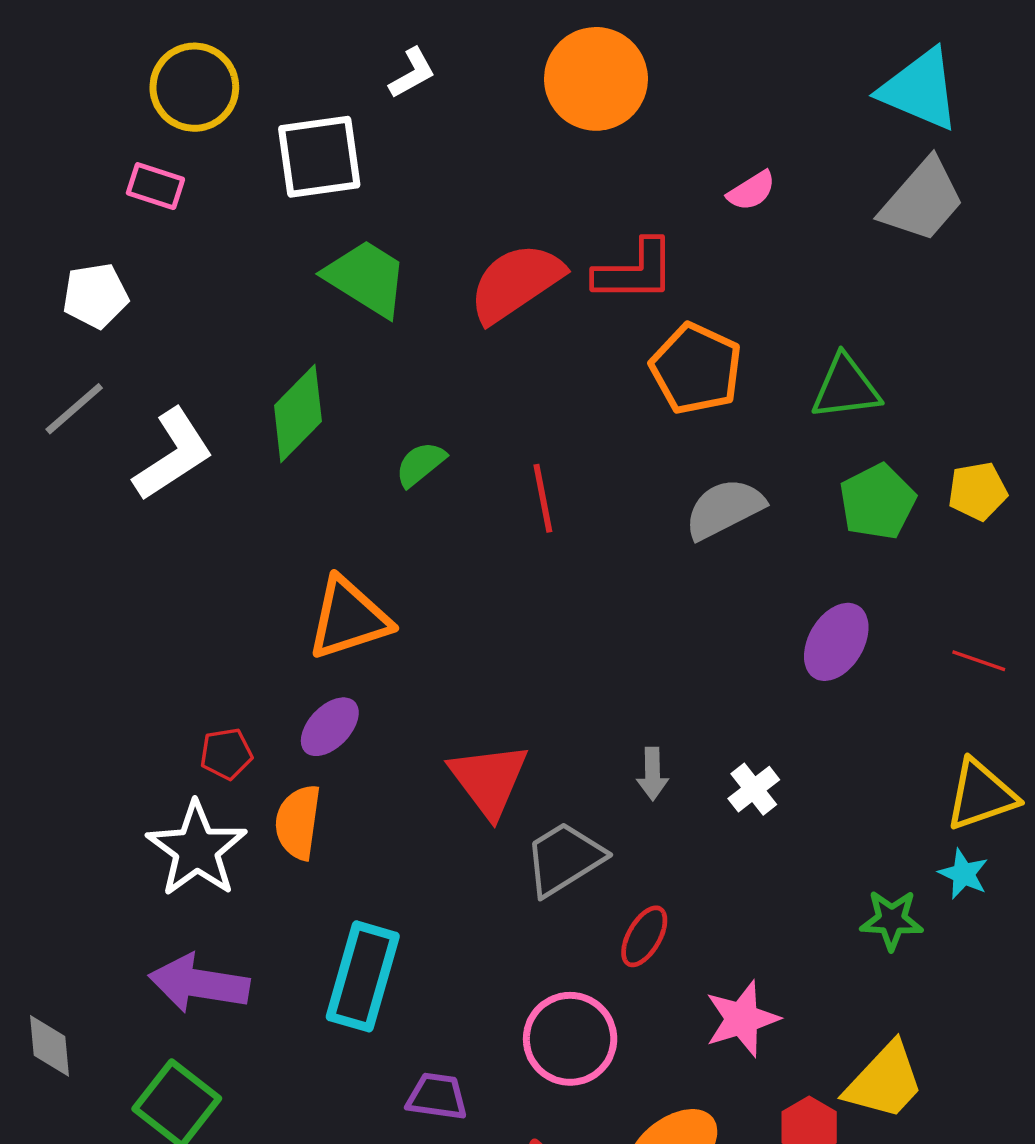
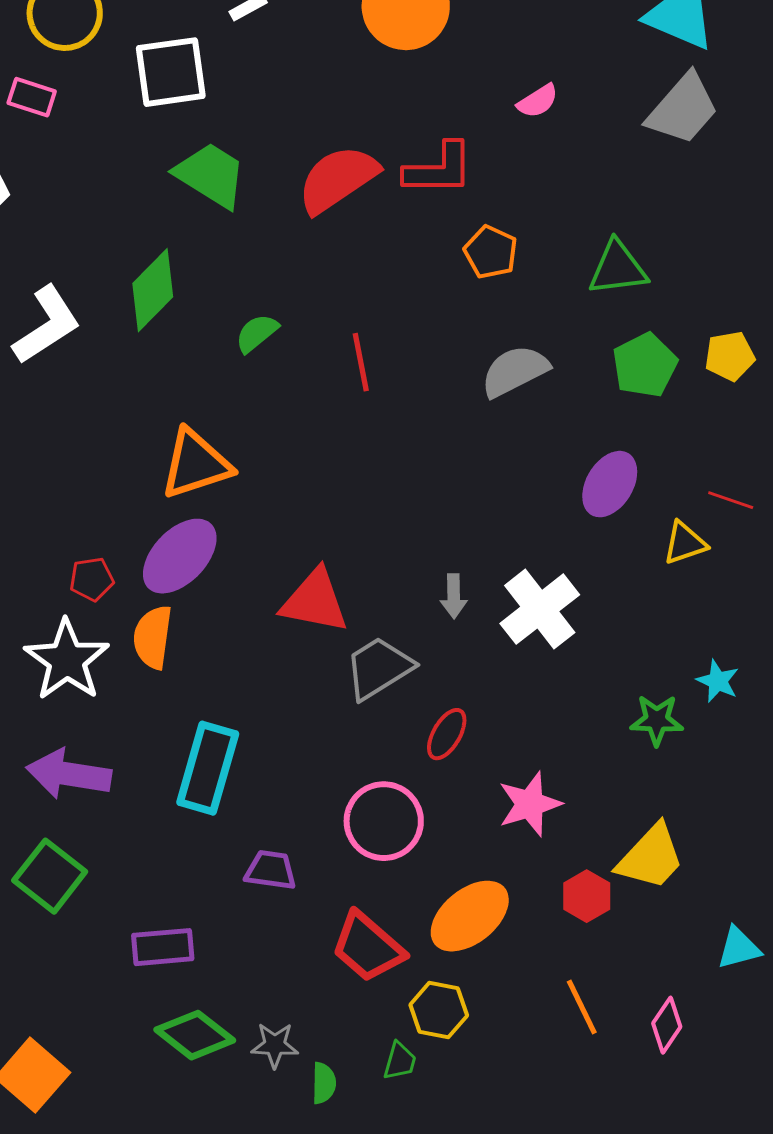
orange pentagon: (696, 369) -> (491, 252), size x0.7
purple ellipse: (330, 727) -> (180, 556), size x1.5
red triangle: (489, 780) -> (315, 601), turned -42
white cross: (754, 789) -> (540, 609), size x1.8
yellow triangle: (981, 795) -> (685, 543), moved, size x0.7

